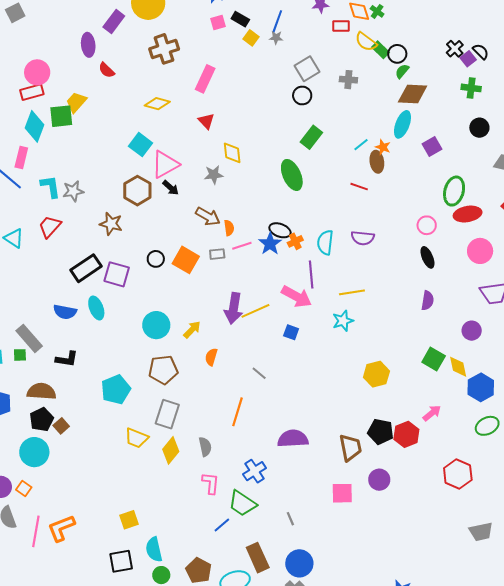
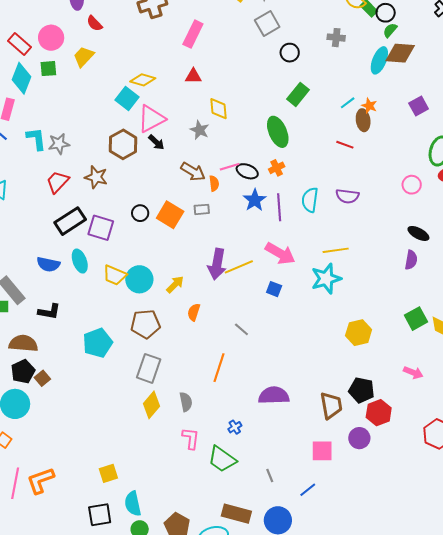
gray square: (307, 69) -> (267, 23), moved
pink circle: (37, 72) -> (51, 38), moved
red rectangle: (32, 92) -> (19, 44), turned 55
yellow trapezoid: (76, 102) -> (84, 57), moved
yellow diamond: (157, 104) -> (143, 80), moved
green square: (61, 116) -> (48, 69), size x0.7
red triangle: (206, 121) -> (193, 76), turned -48
cyan ellipse: (402, 124) -> (379, 60), moved
gray star: (214, 175) -> (200, 130), turned 30
red trapezoid: (50, 227) -> (58, 182), moved
black ellipse: (280, 230) -> (247, 171), moved
orange cross: (295, 241) -> (277, 168), moved
pink line: (242, 246) -> (230, 167), moved
black ellipse: (427, 257) -> (418, 233), moved, turned -40
purple line: (311, 275) -> (279, 207), moved
cyan star: (343, 321) -> (326, 279), size x1.4
green square: (434, 359) -> (416, 319), turned 30
pink arrow: (432, 413) -> (413, 373), turned 60
red hexagon: (406, 434) -> (379, 413), moved
yellow trapezoid: (137, 438) -> (115, 275), moved
blue cross: (255, 471) -> (235, 427), size x0.6
blue line: (222, 525) -> (308, 490), moved
brown rectangle: (258, 558) -> (236, 514), turned -52

